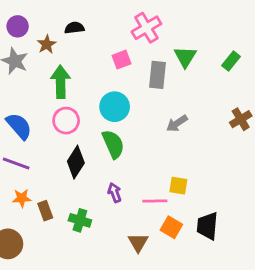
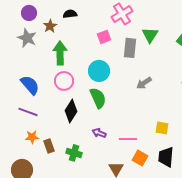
yellow square: (178, 186) -> (162, 128), moved
purple arrow: (115, 193) -> (99, 133), turned -48

